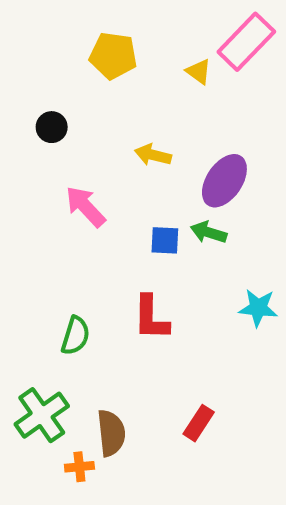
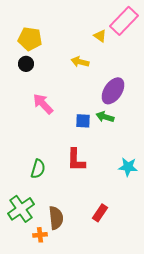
yellow pentagon: (113, 56) -> (30, 39), moved
yellow arrow: (153, 155) -> (80, 62), moved
cyan star: (258, 308) -> (128, 167), moved

